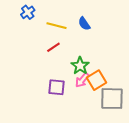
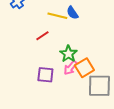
yellow line: (56, 26) -> (57, 16), moved

